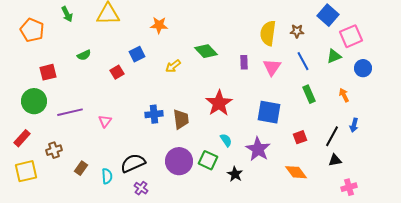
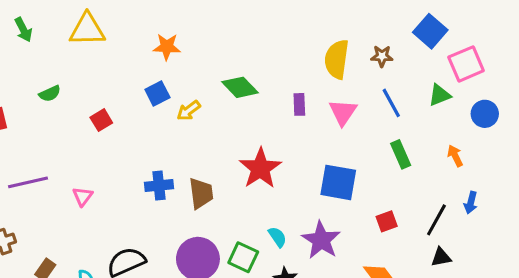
blue square: (137, 54) -> (157, 94), moved
cyan semicircle: (226, 140) -> (277, 237), moved

